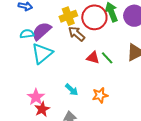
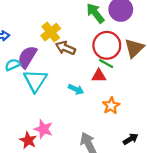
red circle: (94, 17) -> (107, 45), moved
red triangle: (93, 58) -> (99, 76), moved
cyan arrow: (72, 90) -> (76, 89), moved
red star: (42, 109) -> (28, 140), moved

